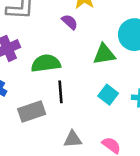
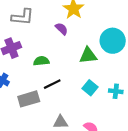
green semicircle: (46, 63) -> (41, 61), size x0.7
black line: (60, 92) -> (52, 84), turned 66

